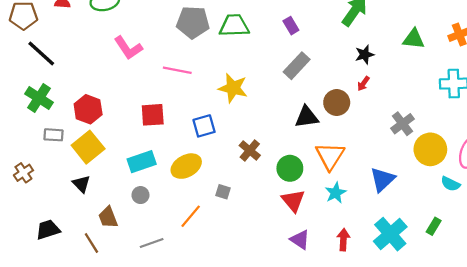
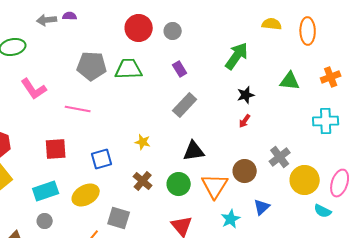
yellow star: (233, 88) -> (143, 142), moved, size x0.6
brown circle: (337, 103) -> (245, 171), moved
green circle: (290, 168) -> (179, 184), moved
blue triangle: (382, 179) -> (262, 207), size x0.7
gray square: (223, 192) -> (119, 218), size x1.6
cyan star: (336, 193) -> (231, 219), moved

